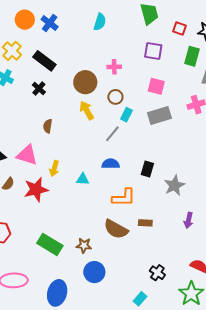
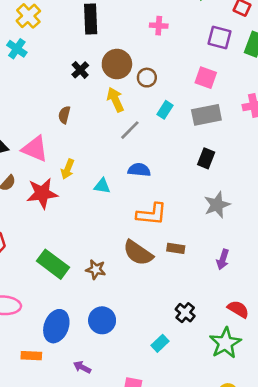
purple square: (153, 51) -> (220, 37), moved
black rectangle: (44, 61) -> (91, 19), moved, turned 45
pink cross: (114, 67) -> (159, 26), moved
black cross: (39, 89) -> (80, 70), moved
brown circle: (115, 97) -> (147, 78), moved
gray line: (112, 134) -> (130, 130), moved
black rectangle: (147, 169) -> (206, 158), moved
purple arrow: (188, 220) -> (223, 259), moved
blue circle: (94, 272) -> (102, 320), moved

